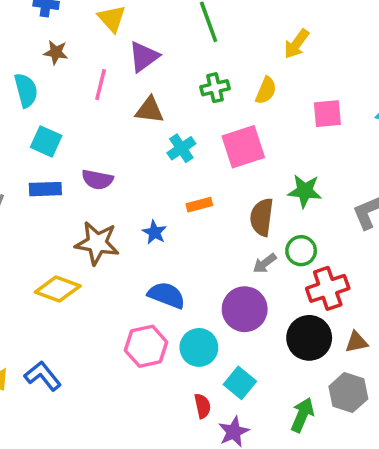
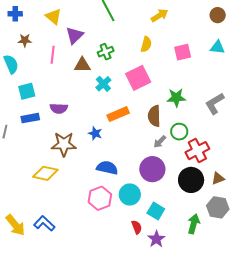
yellow arrow: (297, 44) -> (160, 15), turned -150
green cross: (215, 88) -> (106, 52), moved
cyan square: (46, 141) -> (27, 91), turned -30
orange rectangle: (199, 205) -> (118, 114), size x1.5

